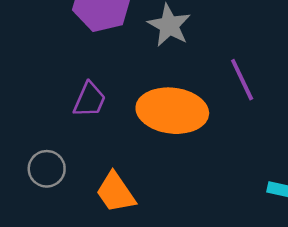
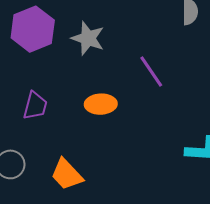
orange ellipse: (172, 111) -> (101, 104), size x0.6

